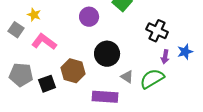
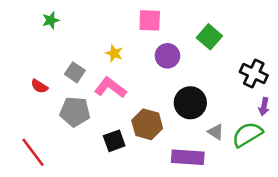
yellow star: (34, 15) -> (114, 53), moved
gray pentagon: (21, 75) -> (75, 112), moved

